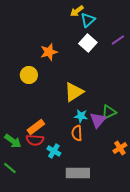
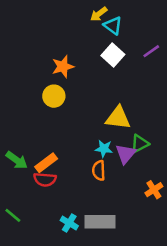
cyan triangle: (88, 20) -> (113, 26), turned -42
yellow circle: (29, 75) -> (54, 96), moved
yellow triangle: (74, 92) -> (118, 118), moved, turned 40
green arrow: (13, 141) -> (17, 160), moved
cyan cross: (54, 151) -> (69, 223), moved

